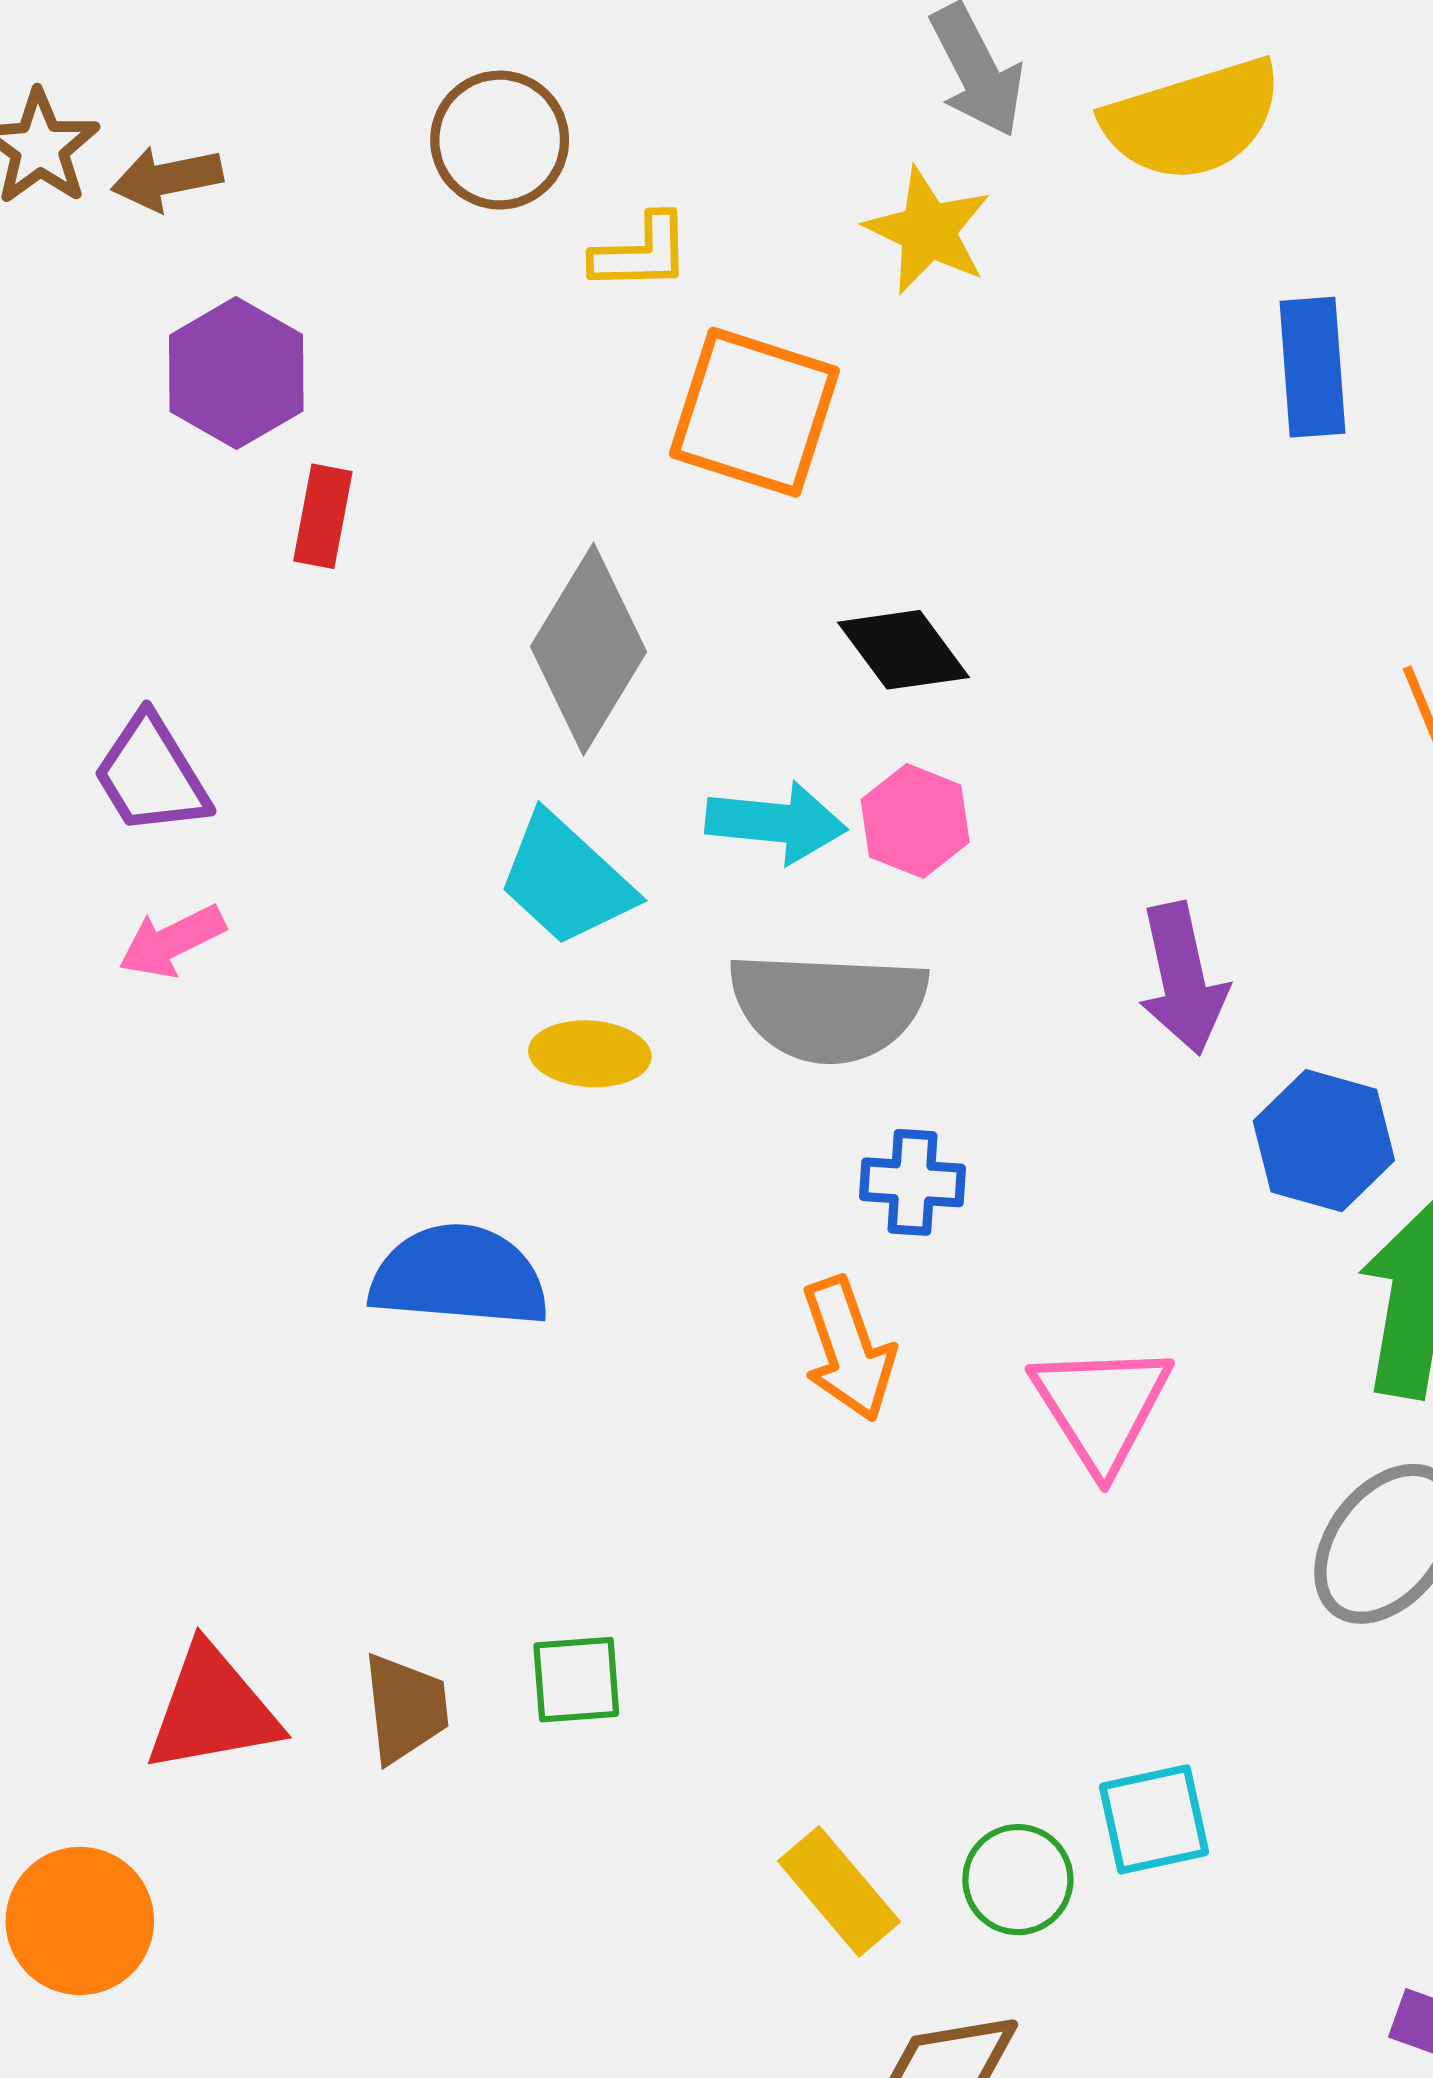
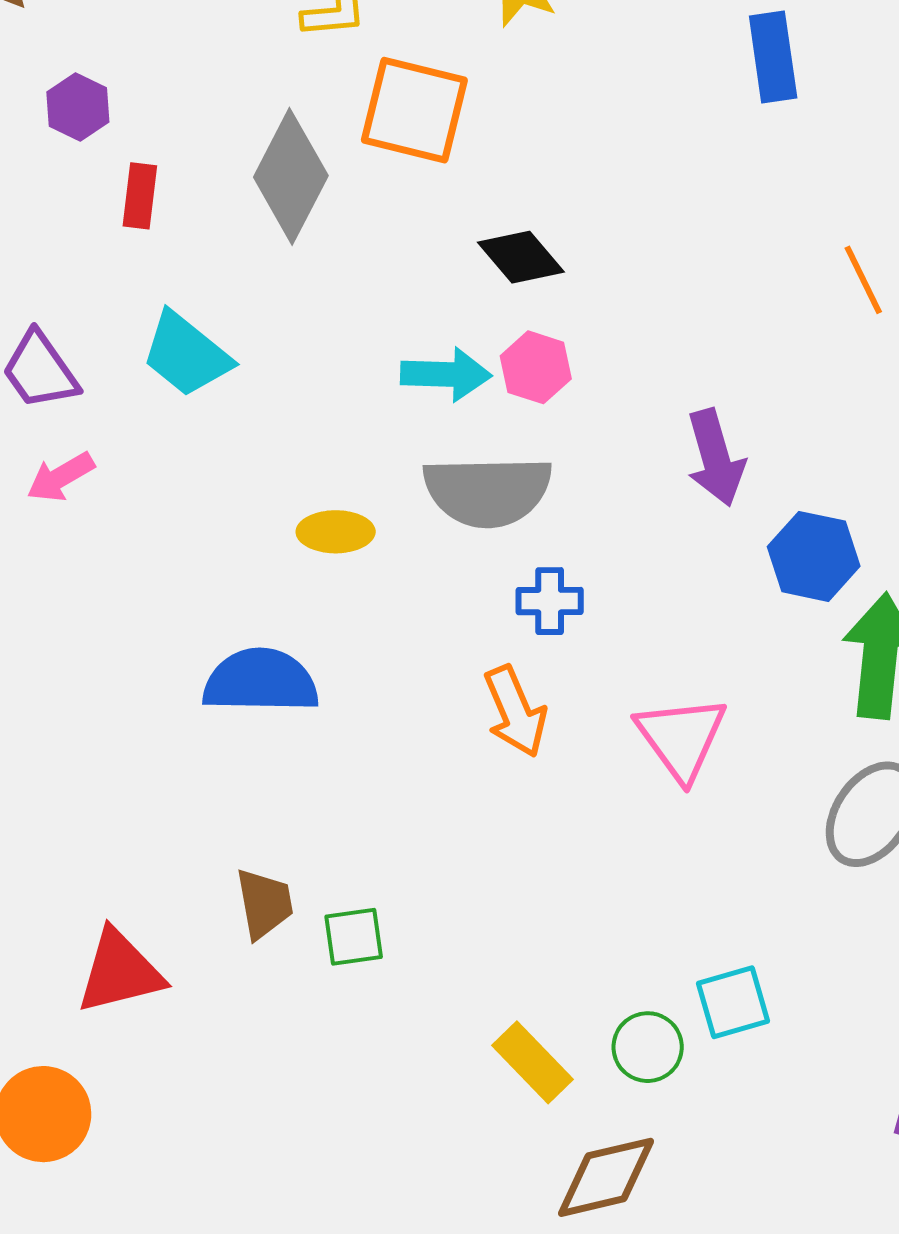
purple hexagon: (236, 373) -> (78, 107), size x0.7
gray diamond: (588, 649) -> (291, 176), moved
cyan trapezoid: (566, 880) -> (186, 354), moved
brown trapezoid: (406, 1708) -> (264, 904), moved

